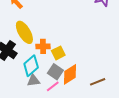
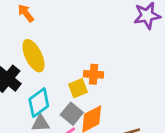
orange cross: (43, 46) -> (94, 74), moved

